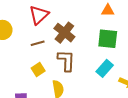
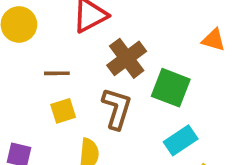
green square: (108, 39) -> (171, 88), moved
brown line: (38, 43) -> (57, 73), moved

